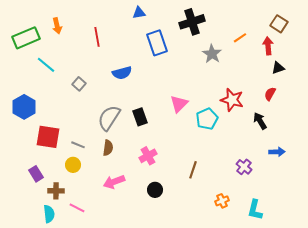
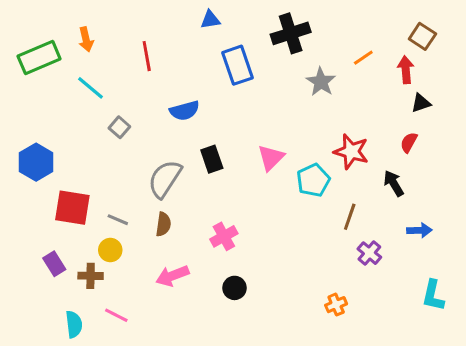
cyan line: (46, 65) -> (91, 88), moved
black rectangle: (140, 117) -> (212, 159), moved
brown line: (193, 170) -> (350, 217), moved
brown cross: (56, 191) -> (91, 276), moved
cyan L-shape: (255, 210) -> (433, 295), moved

